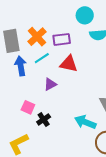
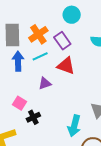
cyan circle: (85, 15) -> (72, 15), moved
purple rectangle: (62, 39) -> (62, 41), turned 54
cyan arrow: (85, 122) -> (74, 126), turned -105

